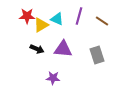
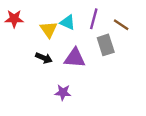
red star: (27, 16) -> (14, 19), moved
yellow triangle: (41, 25) -> (49, 29), turned -35
gray rectangle: (97, 55) -> (106, 45), moved

